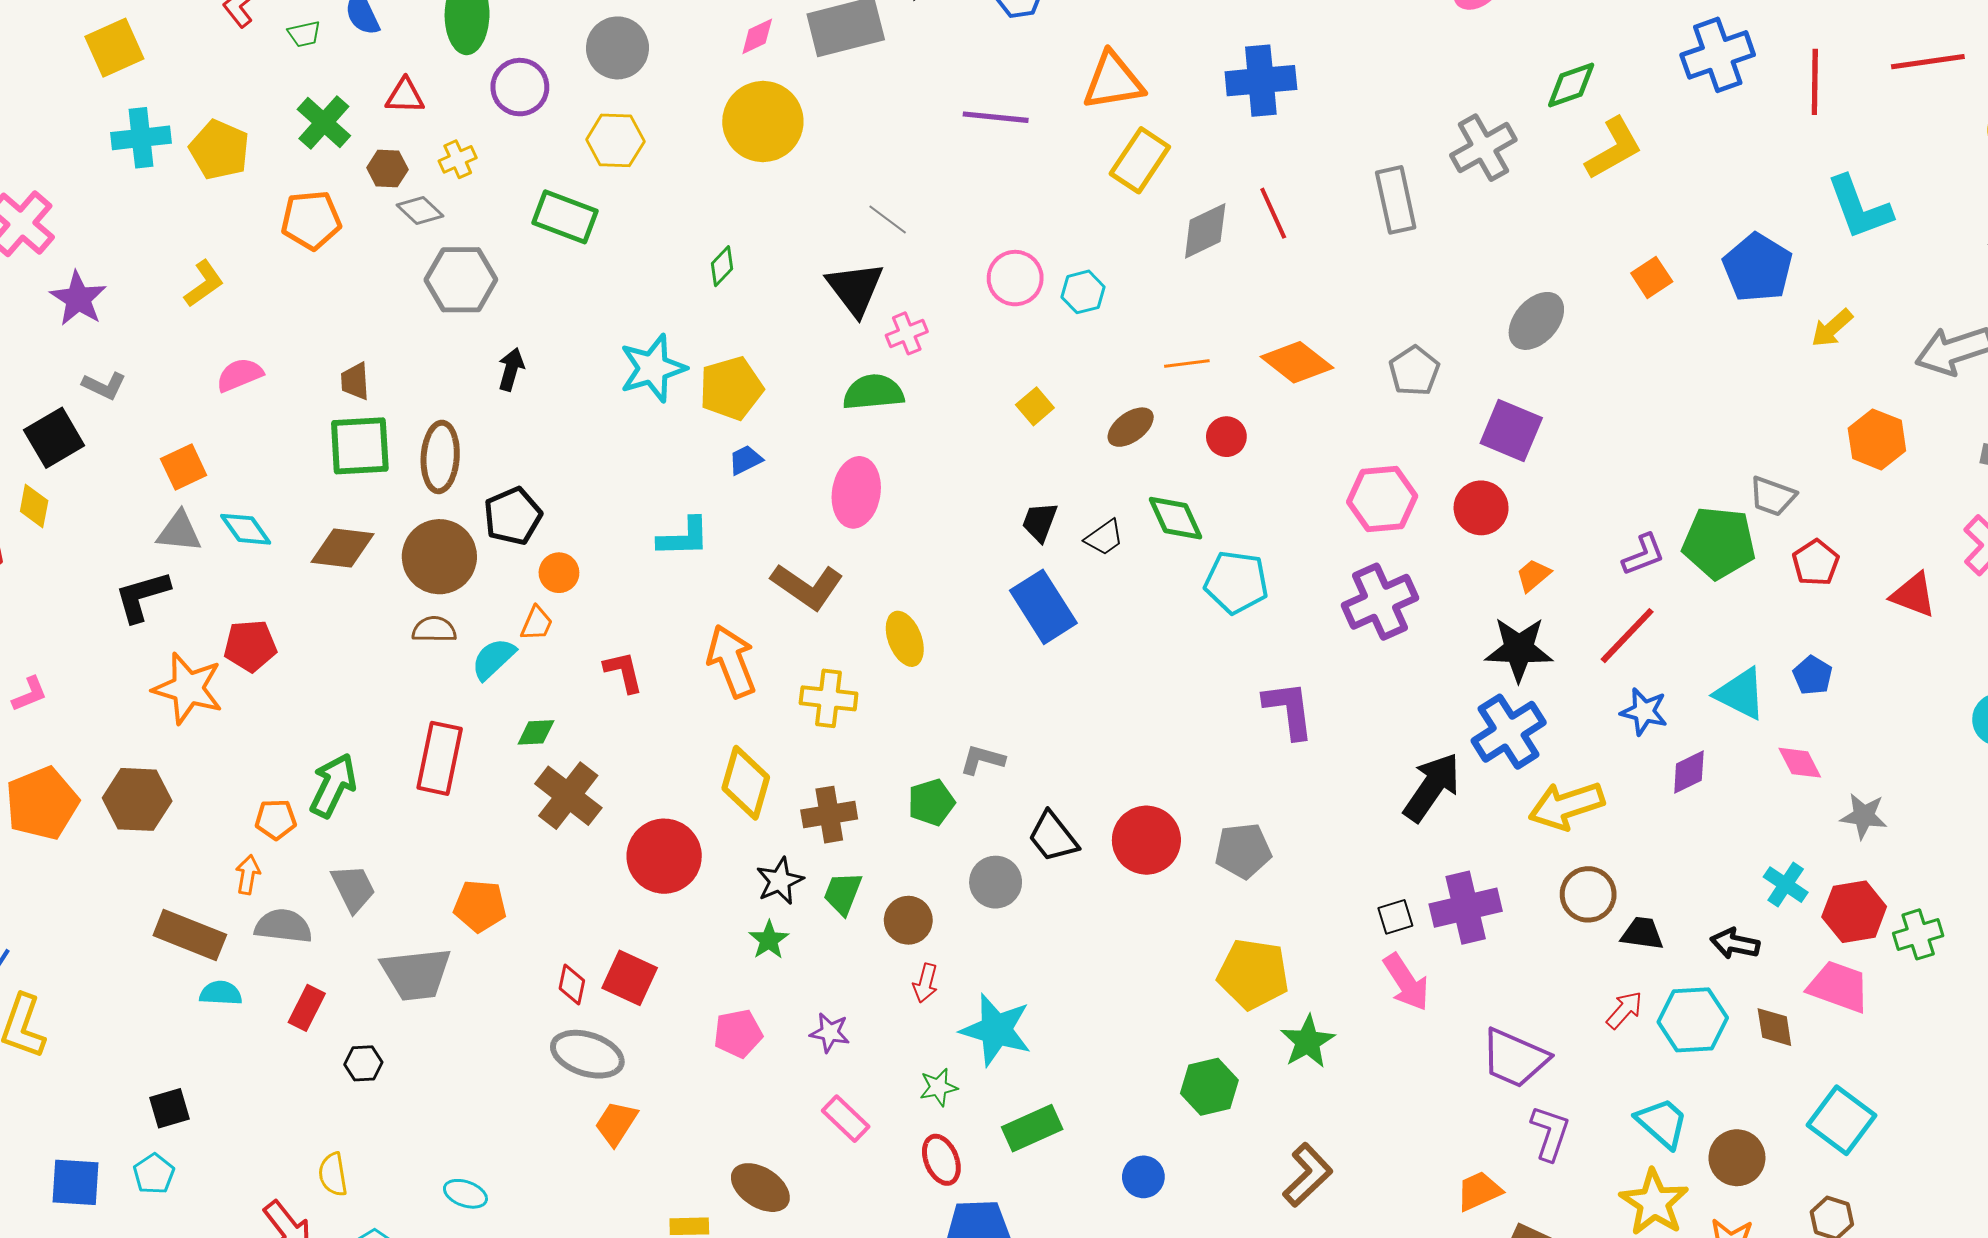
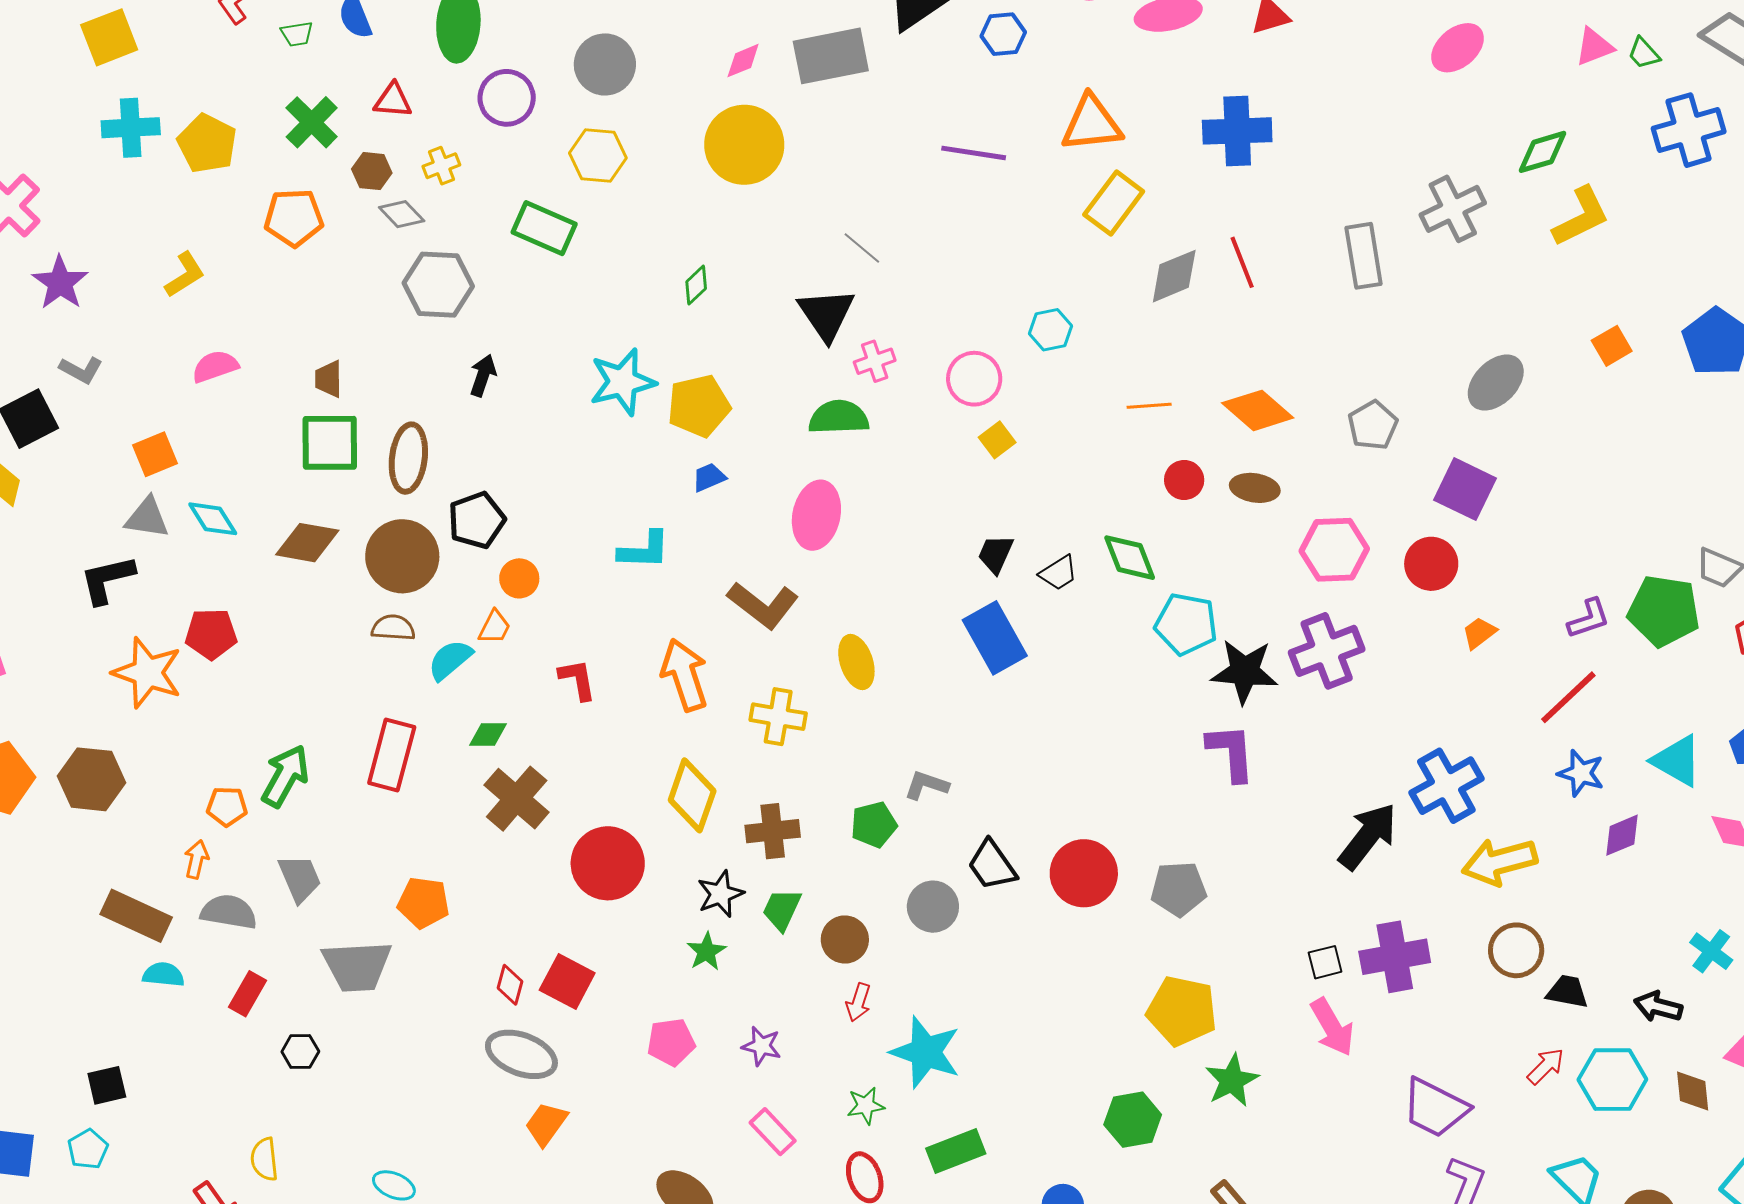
pink circle: (1015, 278) -> (974, 379), moved
brown ellipse: (1131, 427) -> (1255, 488), moved, turned 42
black star: (1519, 649) -> (1245, 671), moved

